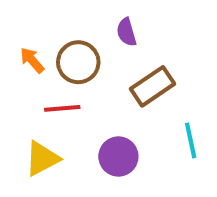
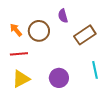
brown rectangle: (153, 86) -> (85, 35), moved
red line: (62, 108) -> (19, 54), moved

